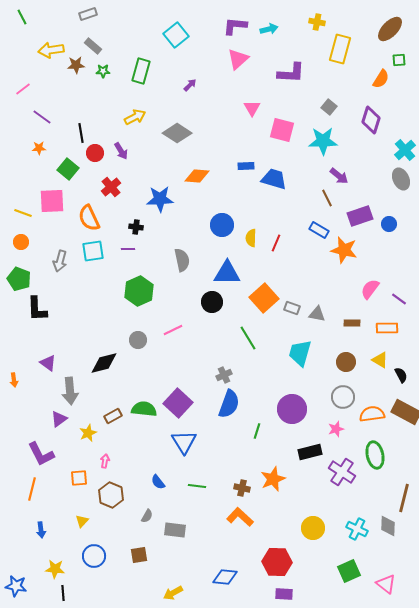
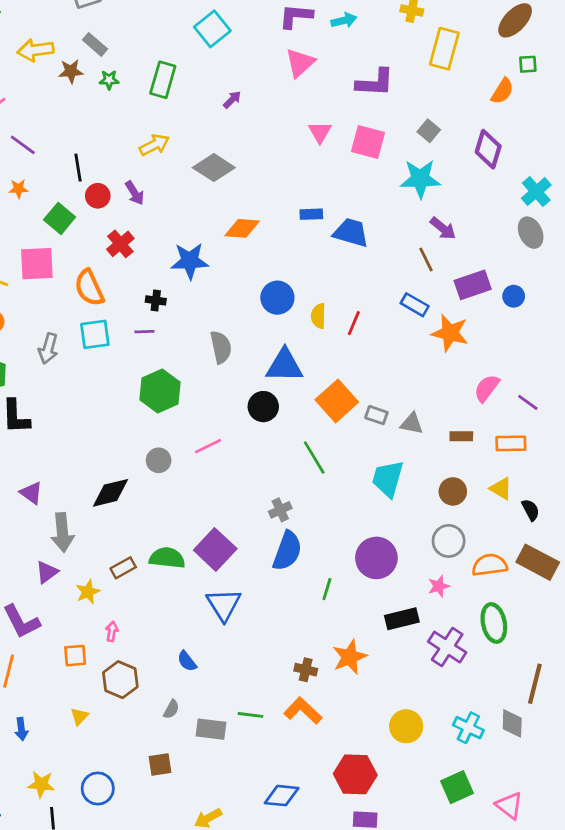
pink square: (282, 130) -> (368, 142), moved
green line: (197, 486) -> (251, 715), moved
blue circle: (94, 556) -> (98, 789), moved

